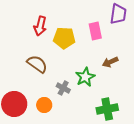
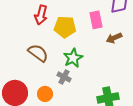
brown arrow: (110, 62) -> (114, 38), moved
green star: (85, 77) -> (73, 58), moved

